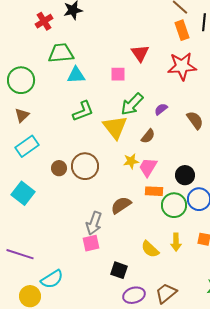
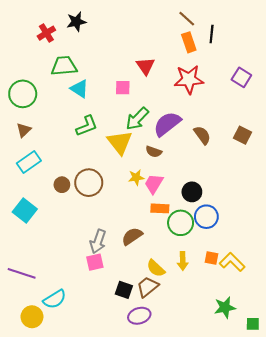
cyan triangle: (76, 75) -> (79, 89), turned 36
purple semicircle: (161, 109) -> (167, 124), size x2.0
brown semicircle: (148, 136) -> (154, 152), turned 70
brown semicircle: (121, 205) -> (132, 236), moved
brown trapezoid: (166, 293) -> (148, 287), moved

